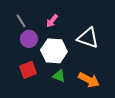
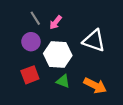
gray line: (21, 21) -> (35, 18), moved

